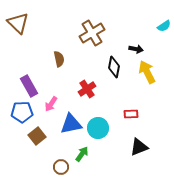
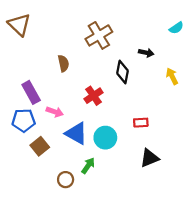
yellow arrow: (147, 72) -> (172, 76), moved, size x0.7
pink arrow: (51, 104) -> (55, 112), turned -105
blue triangle: (71, 124) -> (76, 133), turned 40

